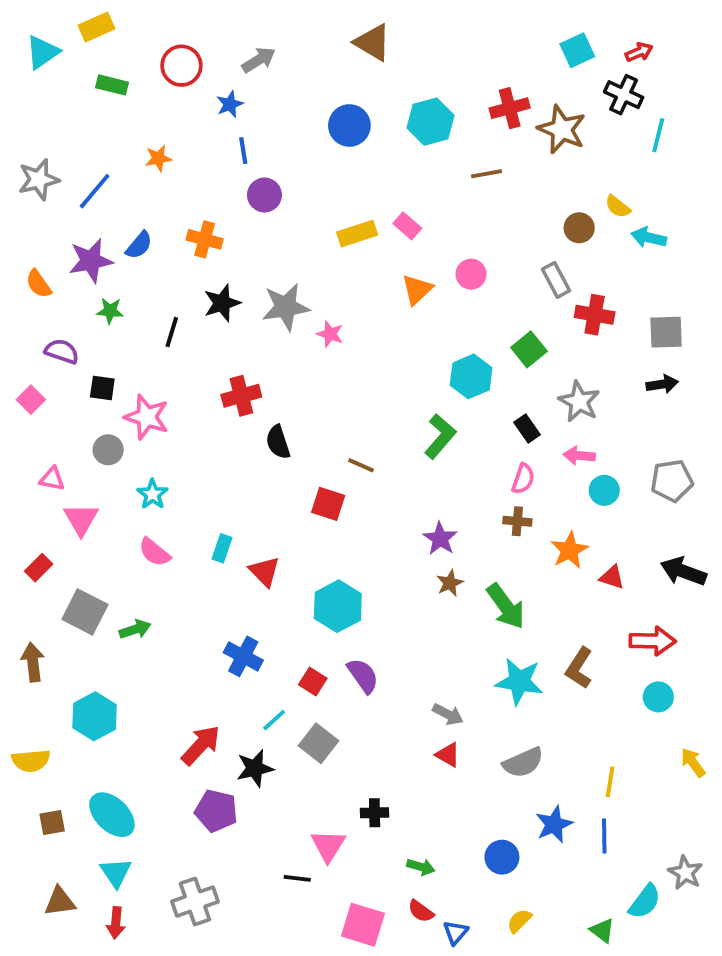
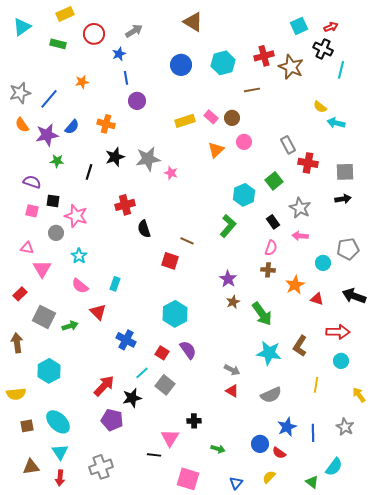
yellow rectangle: (97, 27) -> (65, 14), moved
brown circle: (579, 228) -> (232, 118), moved
orange semicircle: (39, 284) -> (22, 125), moved
pink square: (31, 400) -> (32, 211), moved, turned -32
cyan circle: (604, 490) -> (323, 263), moved
red triangle: (264, 571) -> (98, 312), moved
yellow line: (610, 782) -> (316, 385), moved
gray star: (685, 873) -> (345, 427), moved
red semicircle: (421, 911) -> (279, 453), moved

